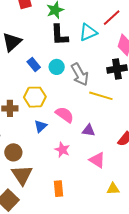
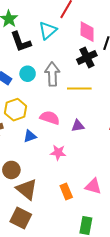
gray arrow: (80, 74) -> (52, 74), turned -135
blue triangle: (41, 126) -> (30, 136), turned 40
pink triangle: (97, 160) -> (93, 186), moved

